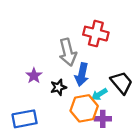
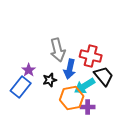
red cross: (96, 34) -> (91, 56), moved
cyan arrow: (99, 94) -> (85, 86), size x1.5
blue rectangle: (25, 119) -> (21, 87), moved, turned -40

